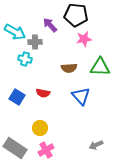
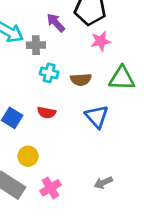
cyan cross: (25, 59) -> (49, 73), moved
yellow circle: (40, 128) -> (28, 156), moved
gray arrow: (96, 145) -> (103, 183), moved

